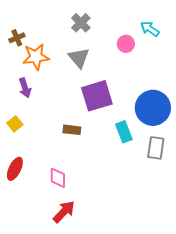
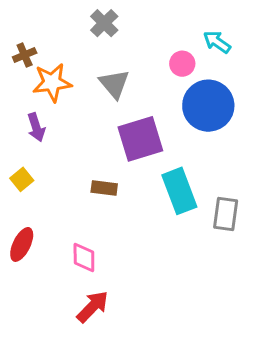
gray cross: (81, 23) -> (104, 23), moved
blue circle: (153, 108) -> (208, 106), moved
cyan rectangle: (124, 132) -> (179, 191), size x1.4

